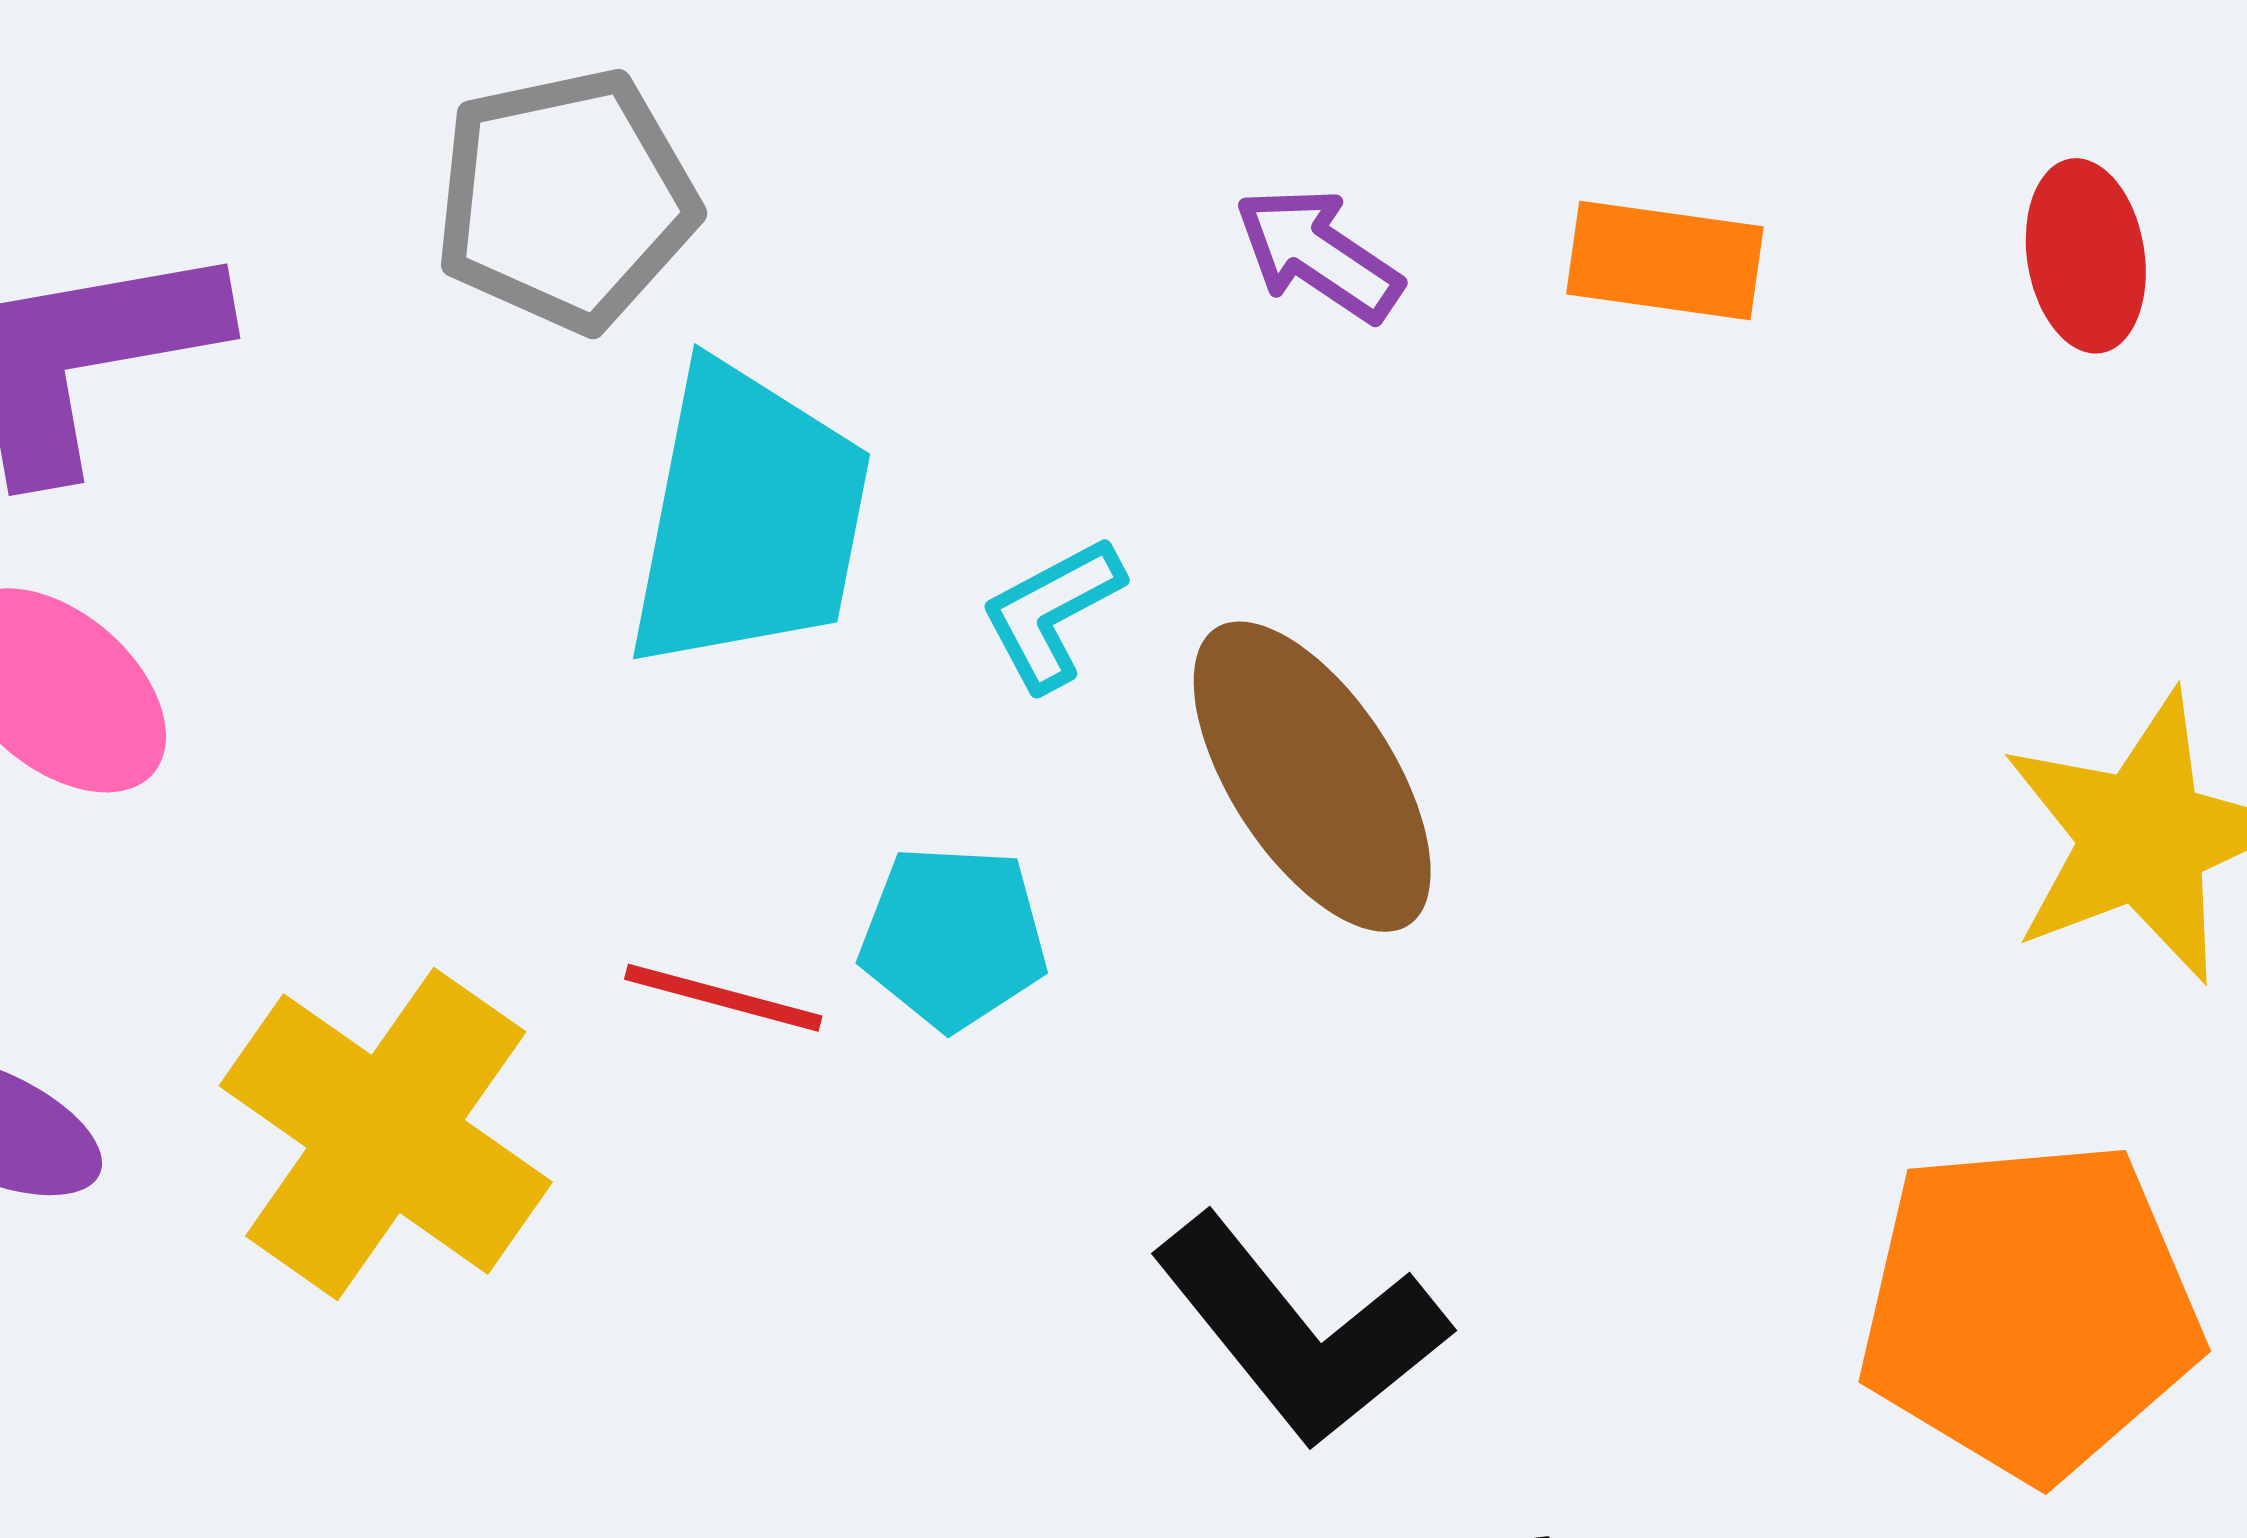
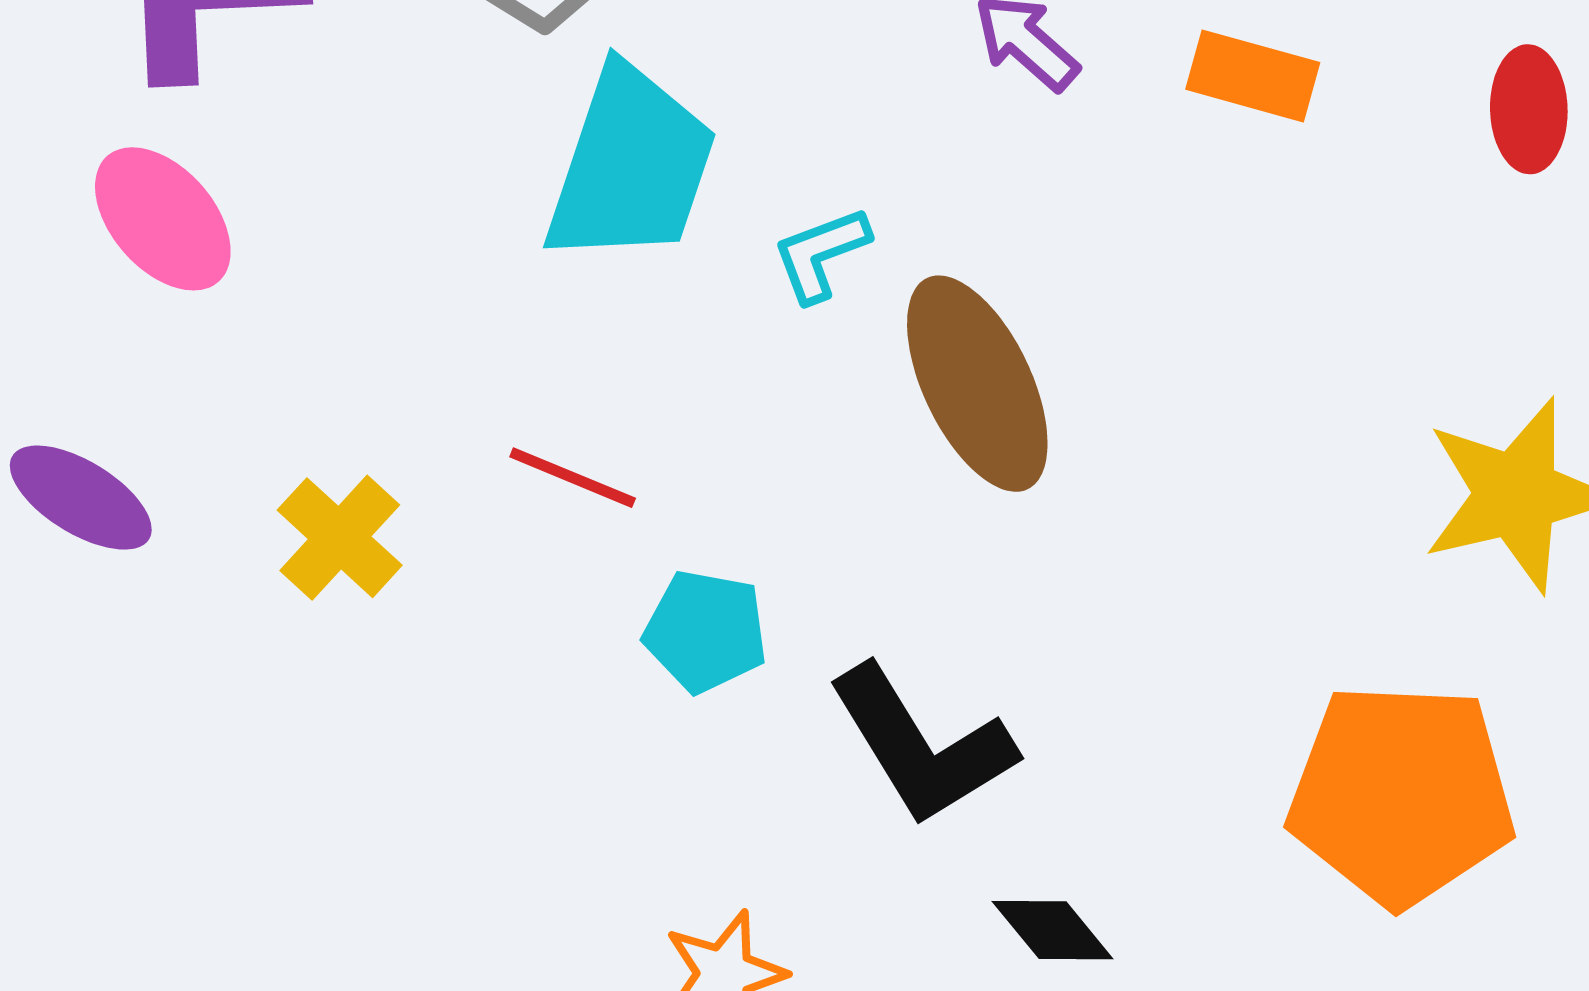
cyan pentagon: (953, 937) -> (706, 631), moved
yellow cross: (386, 1134) -> (340, 538), size x0.6

